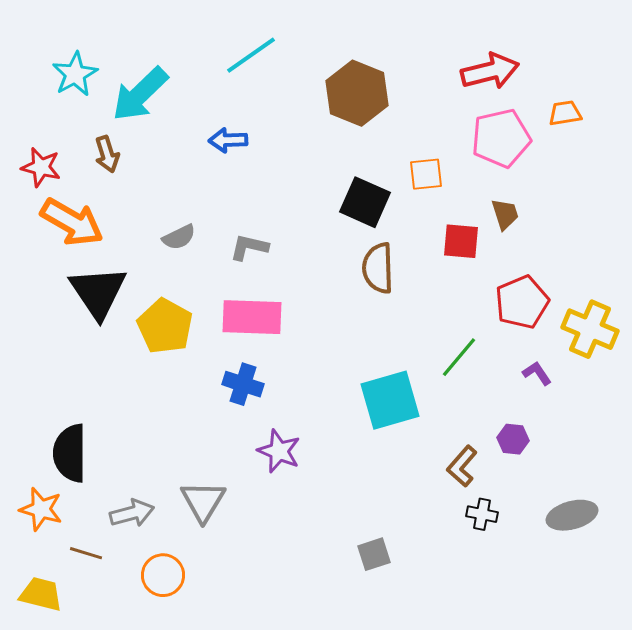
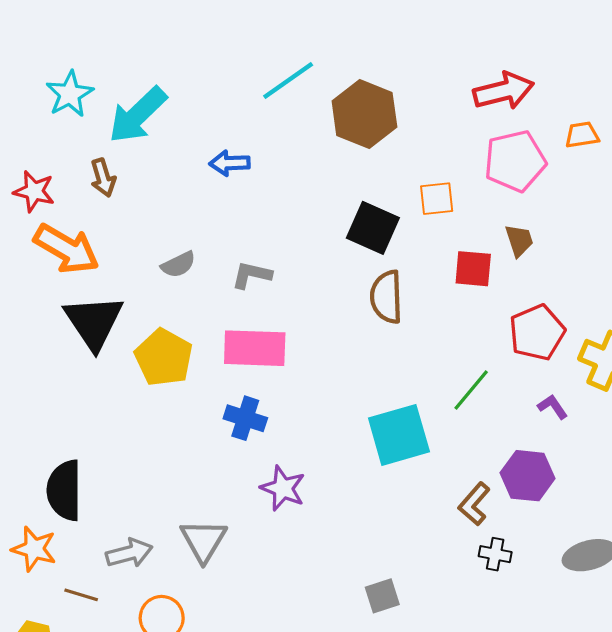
cyan line: (251, 55) -> (288, 81), moved
purple hexagon: (513, 439) -> (528, 476), size x1.6

